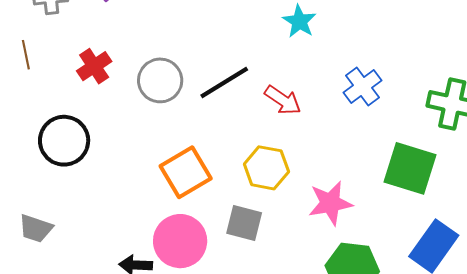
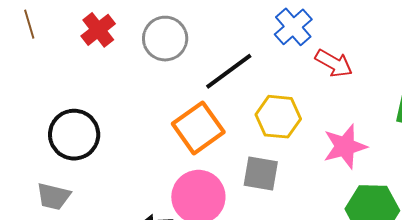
black line: (224, 83) -> (229, 71), moved
blue cross: (362, 87) -> (293, 27), moved
red arrow: (283, 100) -> (334, 63), moved
black circle: (64, 141) -> (74, 135), moved

